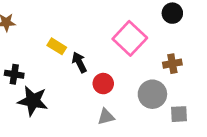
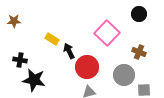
brown cross: (172, 64) -> (139, 52), turned 32
red circle: (103, 84) -> (87, 67), size x1.5

